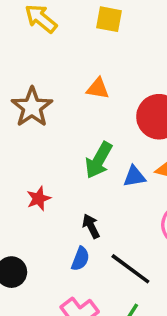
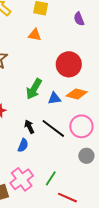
orange triangle: (98, 88) -> (35, 35), moved
black line: (130, 269) -> (53, 128), moved

